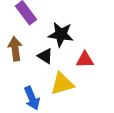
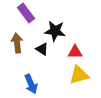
yellow triangle: (62, 84) -> (79, 75), moved

